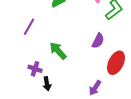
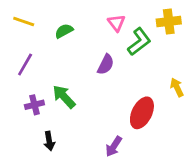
purple semicircle: (98, 41) -> (106, 64), moved
purple cross: (35, 69) -> (34, 105), moved, turned -32

